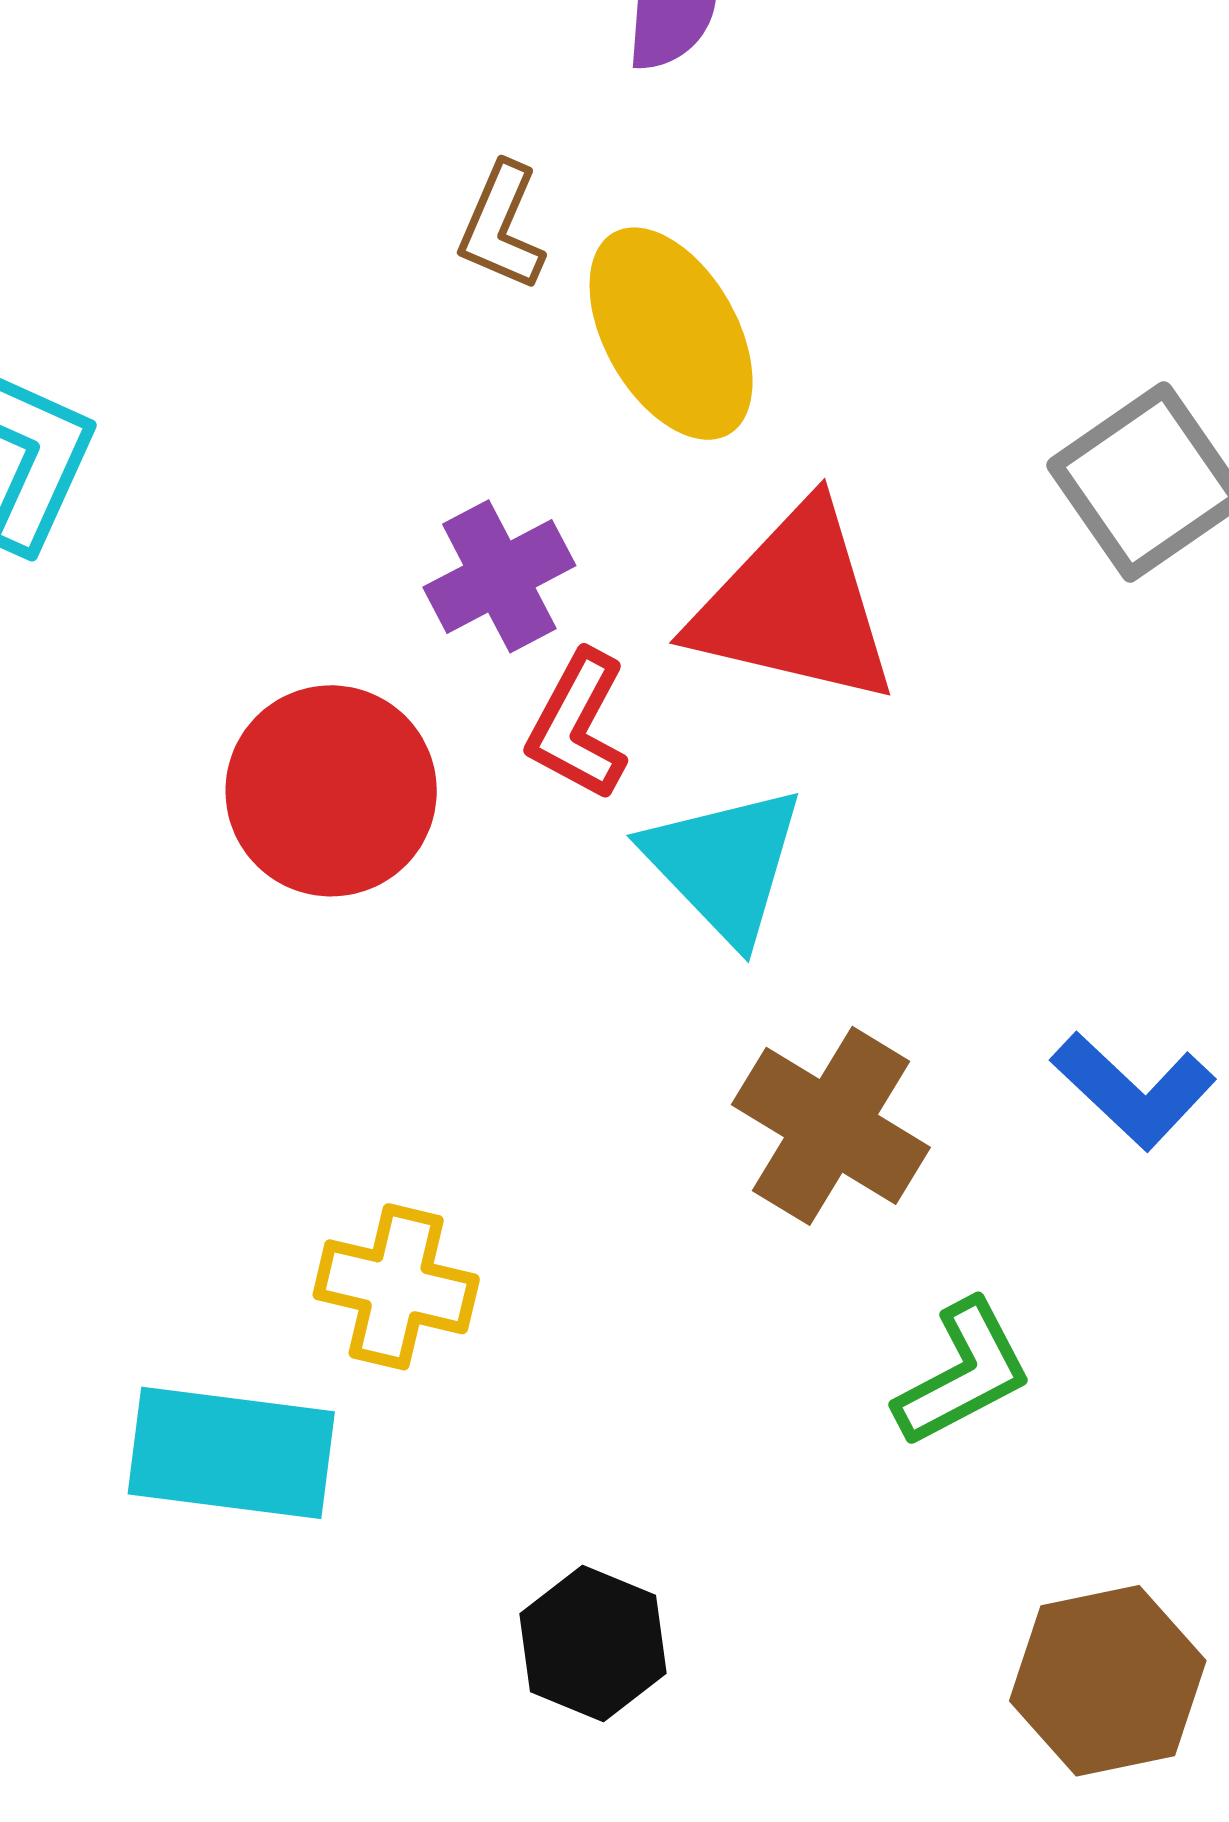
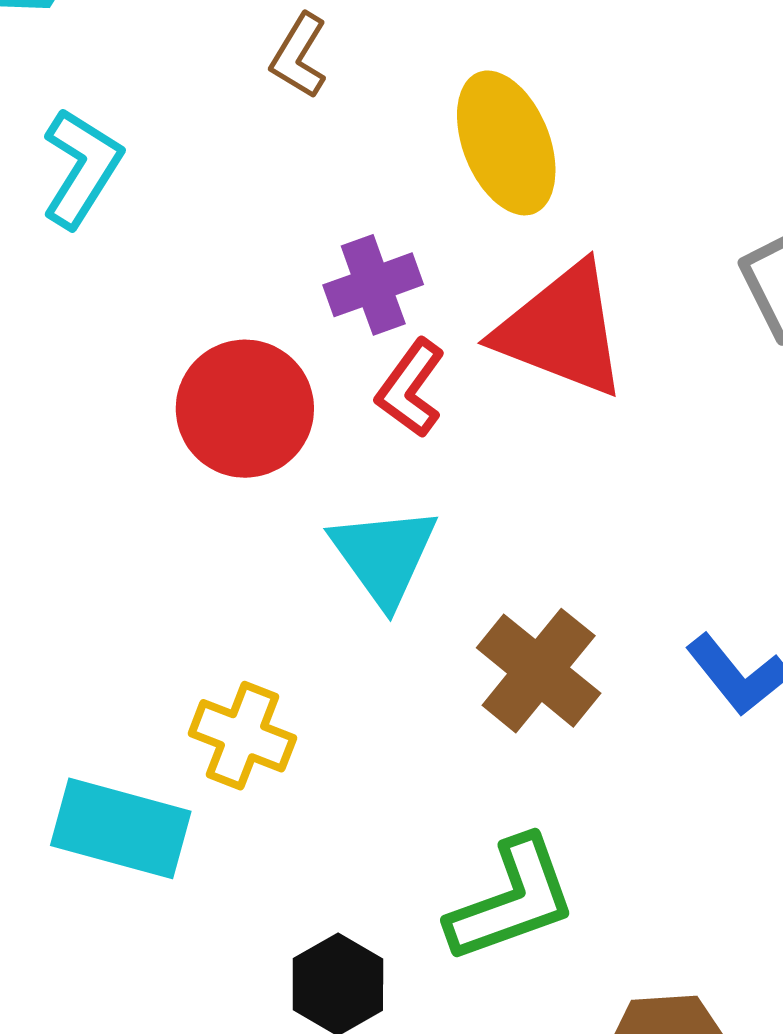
brown L-shape: (502, 226) -> (299, 56), moved
cyan triangle: (724, 864) -> (384, 556), moved
green L-shape: (963, 1373) -> (512, 900), moved, size x1.4

